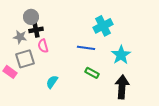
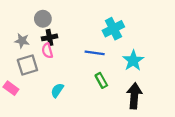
gray circle: (31, 17) -> (43, 19), moved
black cross: (36, 30) -> (50, 37), moved
pink rectangle: (10, 72) -> (11, 88), moved
green rectangle: (92, 73) -> (101, 80), turned 32

